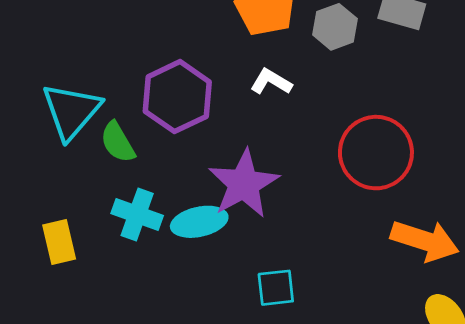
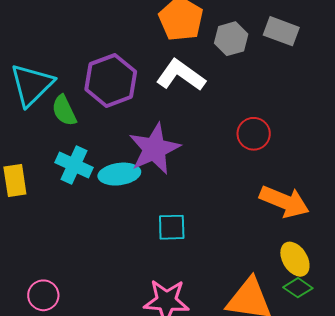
white L-shape: (271, 82) -> (181, 75), size x1.6
red circle: (376, 153) -> (254, 134), size x0.6

